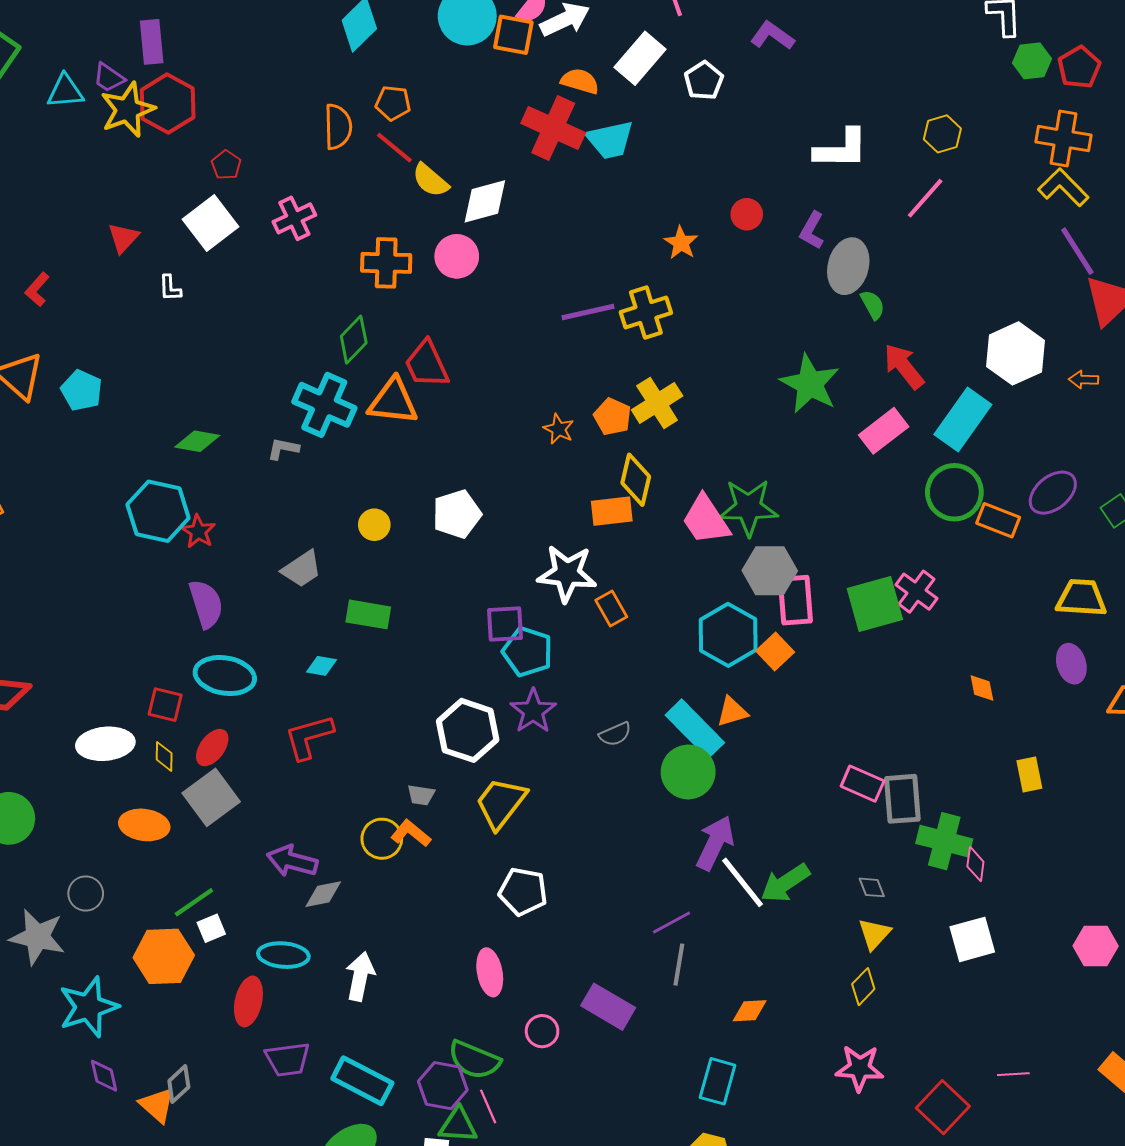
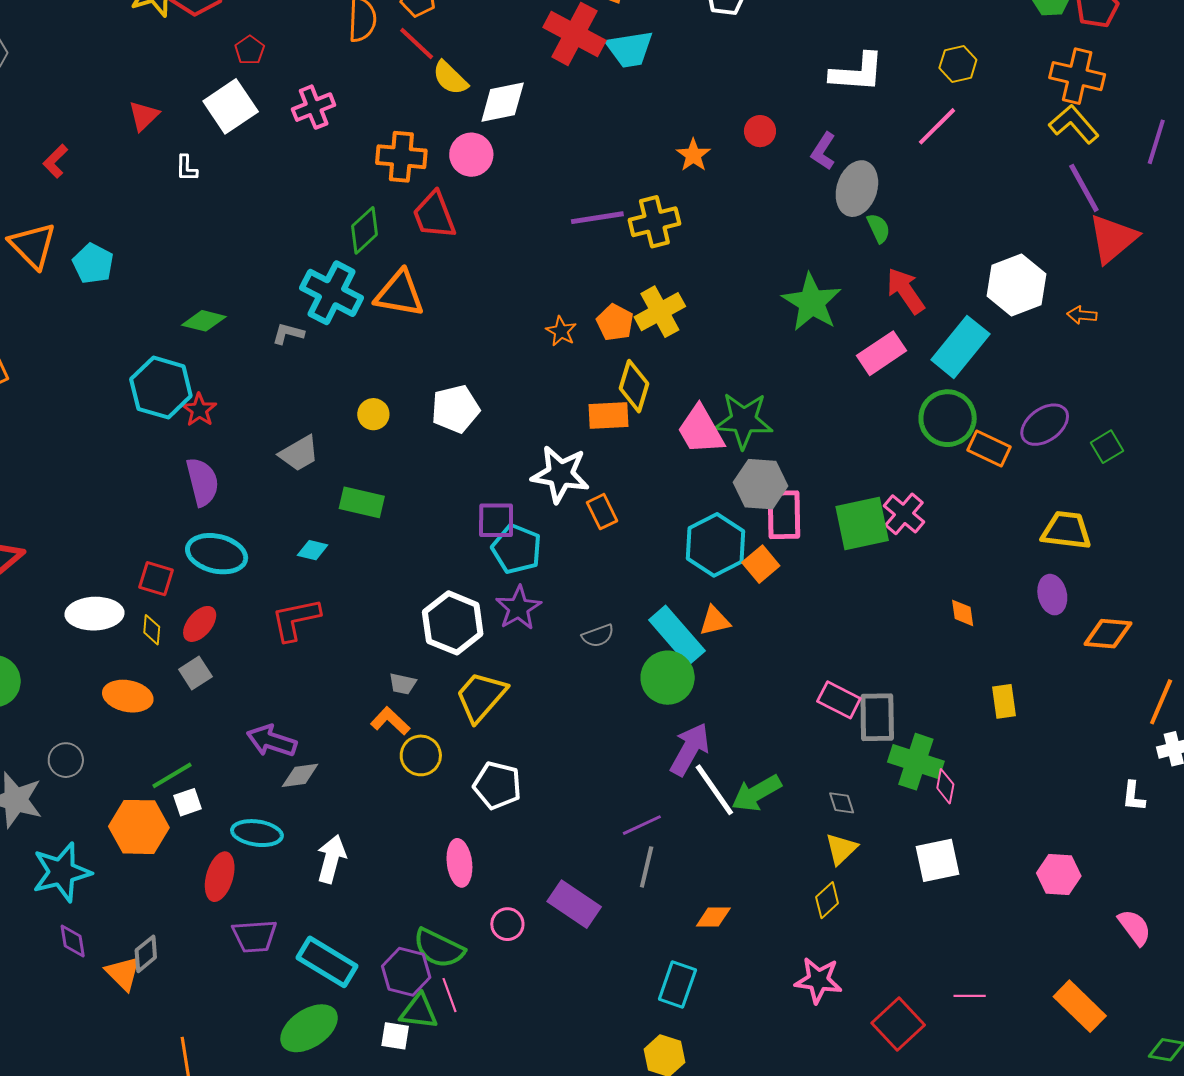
red trapezoid: (427, 364) -> (434, 215), moved
gray square: (211, 797) -> (195, 673), size x0.6
yellow circle: (382, 839) -> (421, 755), moved

